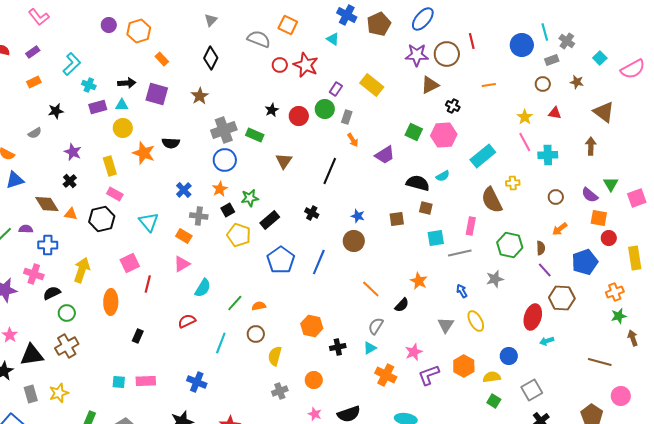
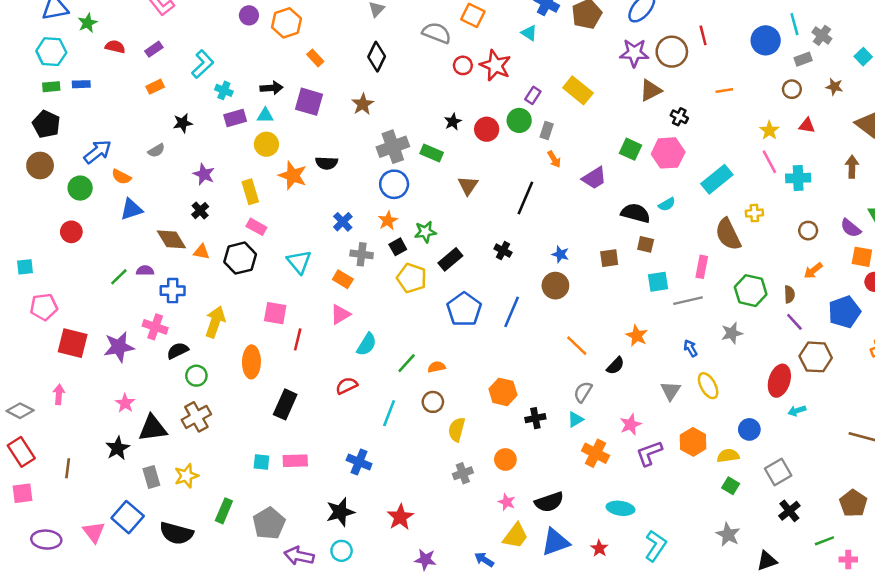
pink square: (130, 263) -> (275, 313), turned 36
black rectangle: (138, 336) -> (285, 404), size x1.6

